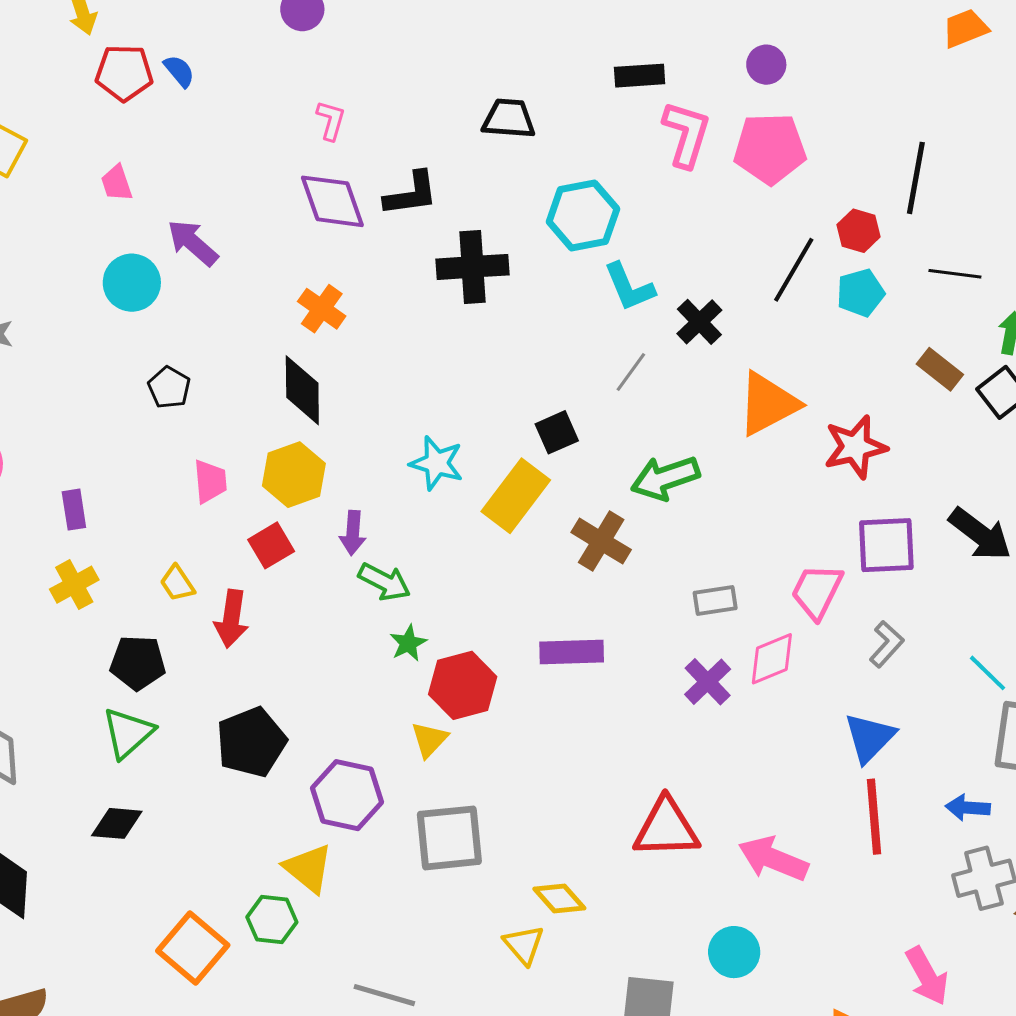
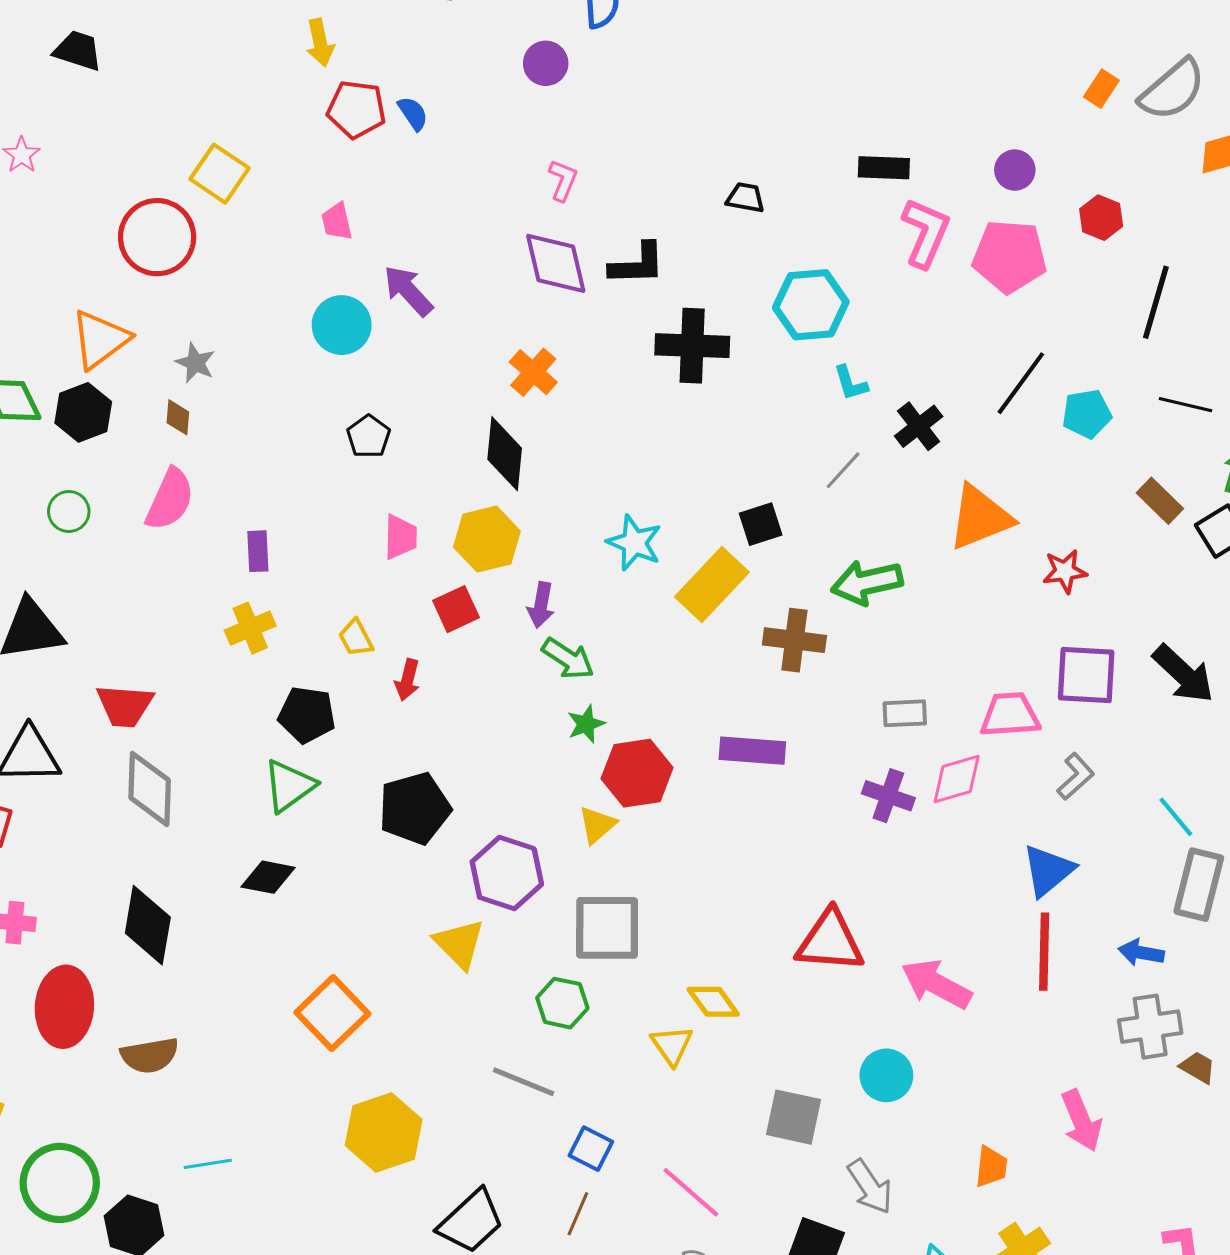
black trapezoid: (509, 119) -> (745, 198), size x0.7
red hexagon: (859, 231) -> (1101, 218), moved
cyan L-shape: (629, 287) -> (851, 383), size x0.7
red star: (855, 447) -> (1065, 571), size x0.7
brown cross: (601, 541) -> (794, 640), turned -30
pink trapezoid: (817, 591) -> (1010, 715), turned 54
red arrow: (231, 619) -> (407, 680), size x0.7
purple cross: (708, 682) -> (888, 796), turned -33
green hexagon: (272, 920) -> (562, 1003), moved

